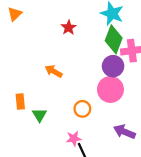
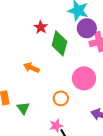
green diamond: (114, 39) -> (59, 43), moved
purple circle: (113, 66) -> (87, 28), moved

